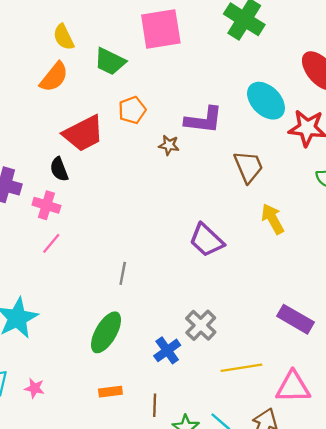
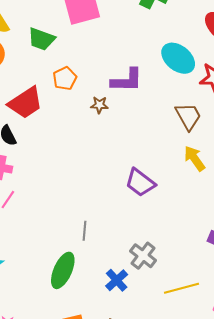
brown trapezoid: (248, 167) -> (188, 116), moved
gray line: (123, 273) -> (84, 231), moved

